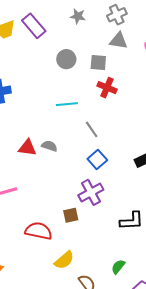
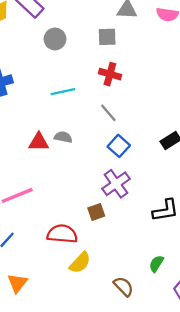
gray circle: (66, 59) -> (55, 39), moved
red cross: (107, 88) -> (110, 74), moved
cyan line: (67, 104) -> (63, 92), moved
yellow semicircle: (64, 260) -> (80, 263), moved

